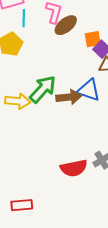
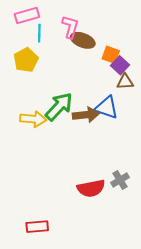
brown ellipse: (66, 25) -> (83, 40), turned 60
orange square: (93, 39) -> (111, 55), turned 30

